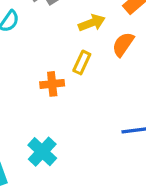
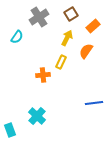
yellow arrow: (92, 23) -> (67, 38), turned -42

